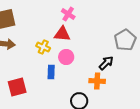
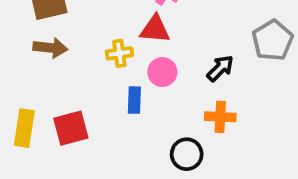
yellow cross: (43, 47) -> (119, 53), turned -32
black arrow: (106, 63) -> (220, 68), moved

